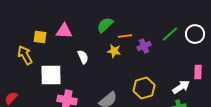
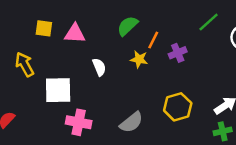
green line: (170, 34) -> (209, 22), moved
orange line: (125, 36) -> (153, 40), turned -56
yellow square: (40, 37) -> (44, 28), moved

